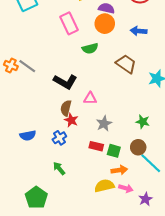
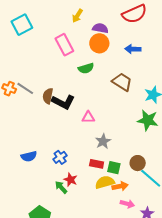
brown semicircle: (66, 108) -> (48, 96), moved
red star: (71, 120) -> (71, 180), moved
green star: (143, 122) -> (148, 120), moved, size x1.5
yellow semicircle: (104, 186) -> (105, 182), moved

